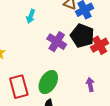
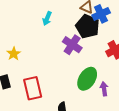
black pentagon: (82, 36) -> (87, 26), moved
green ellipse: (48, 82) -> (87, 79), moved

